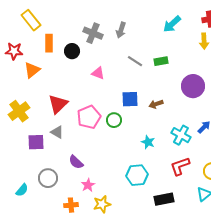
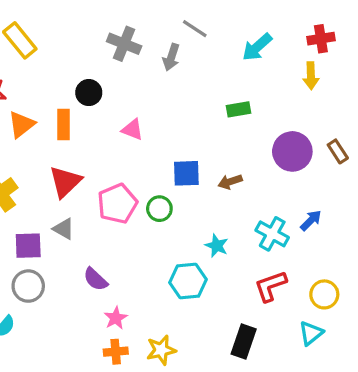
gray cross: (93, 33) -> (124, 44), moved
orange rectangle: (49, 43) -> (64, 125), moved
gray line: (135, 61) -> (195, 29), moved
cyan hexagon: (137, 175) -> (188, 281), moved
gray circle: (48, 178) -> (28, 286), moved
black rectangle: (164, 199) -> (244, 342), turned -60
yellow star: (102, 204) -> (161, 350), moved
orange cross: (71, 205) -> (116, 352), moved

